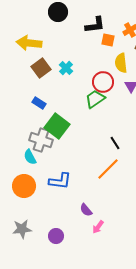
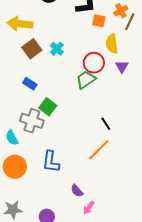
green square: (57, 126) -> (48, 107), size x0.7
cyan semicircle: (30, 157) -> (12, 138), moved
blue L-shape: (60, 181) -> (51, 162), turned 90

